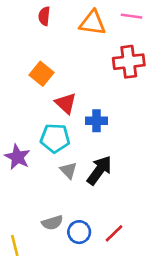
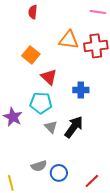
orange triangle: (93, 23) -> (69, 40), moved
blue cross: (97, 121) -> (81, 90), moved
red line: (114, 233) -> (92, 181), moved

